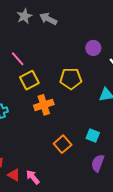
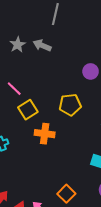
orange cross: (44, 105) -> (45, 134), turned 30
orange square: (63, 144) -> (66, 194), moved

